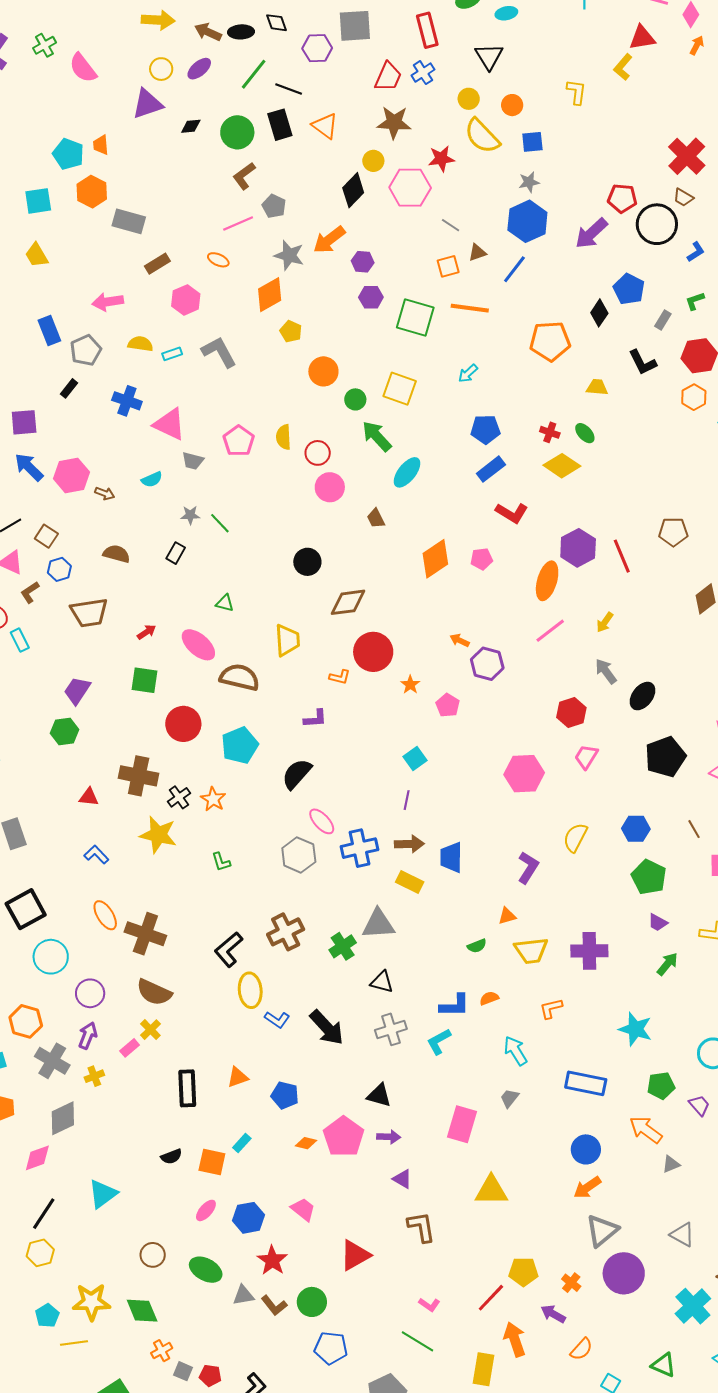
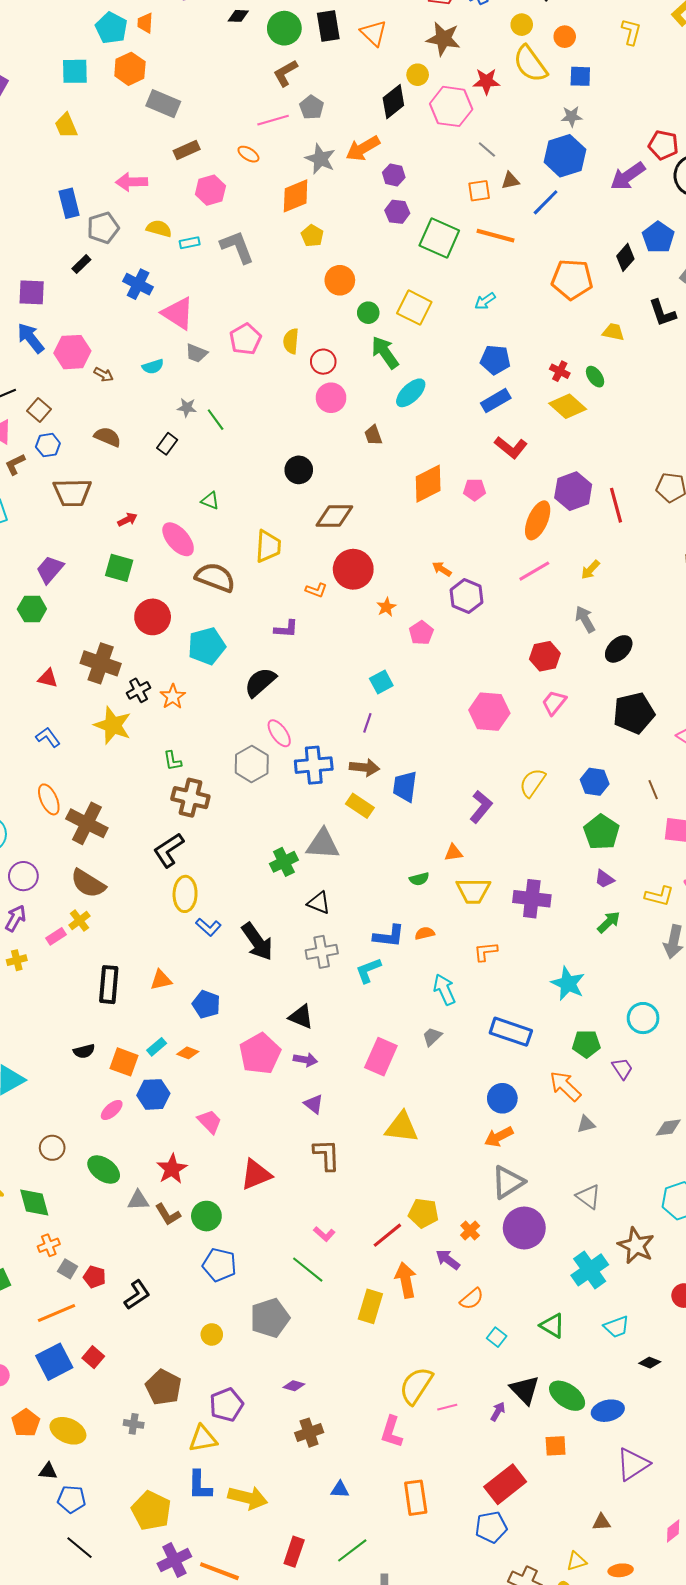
brown cross: (286, 932) -> (190, 798), moved, turned 33
orange diamond: (306, 1143) -> (188, 1053), moved
blue hexagon: (248, 1218) -> (153, 1094), moved

